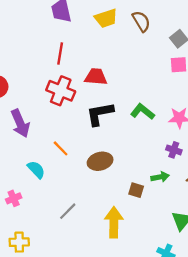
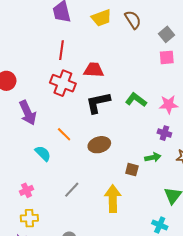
pink cross: (14, 198) -> (27, 190), moved

